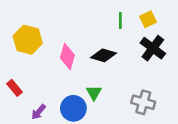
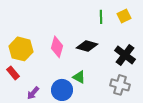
yellow hexagon: (28, 40) -> (21, 49), moved
black cross: (153, 48) -> (125, 55), moved
green triangle: (94, 93) -> (79, 77), turned -32

